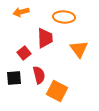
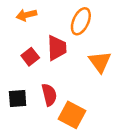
orange ellipse: (64, 17) -> (81, 21), turned -70
red square: (24, 53) -> (30, 57), moved

